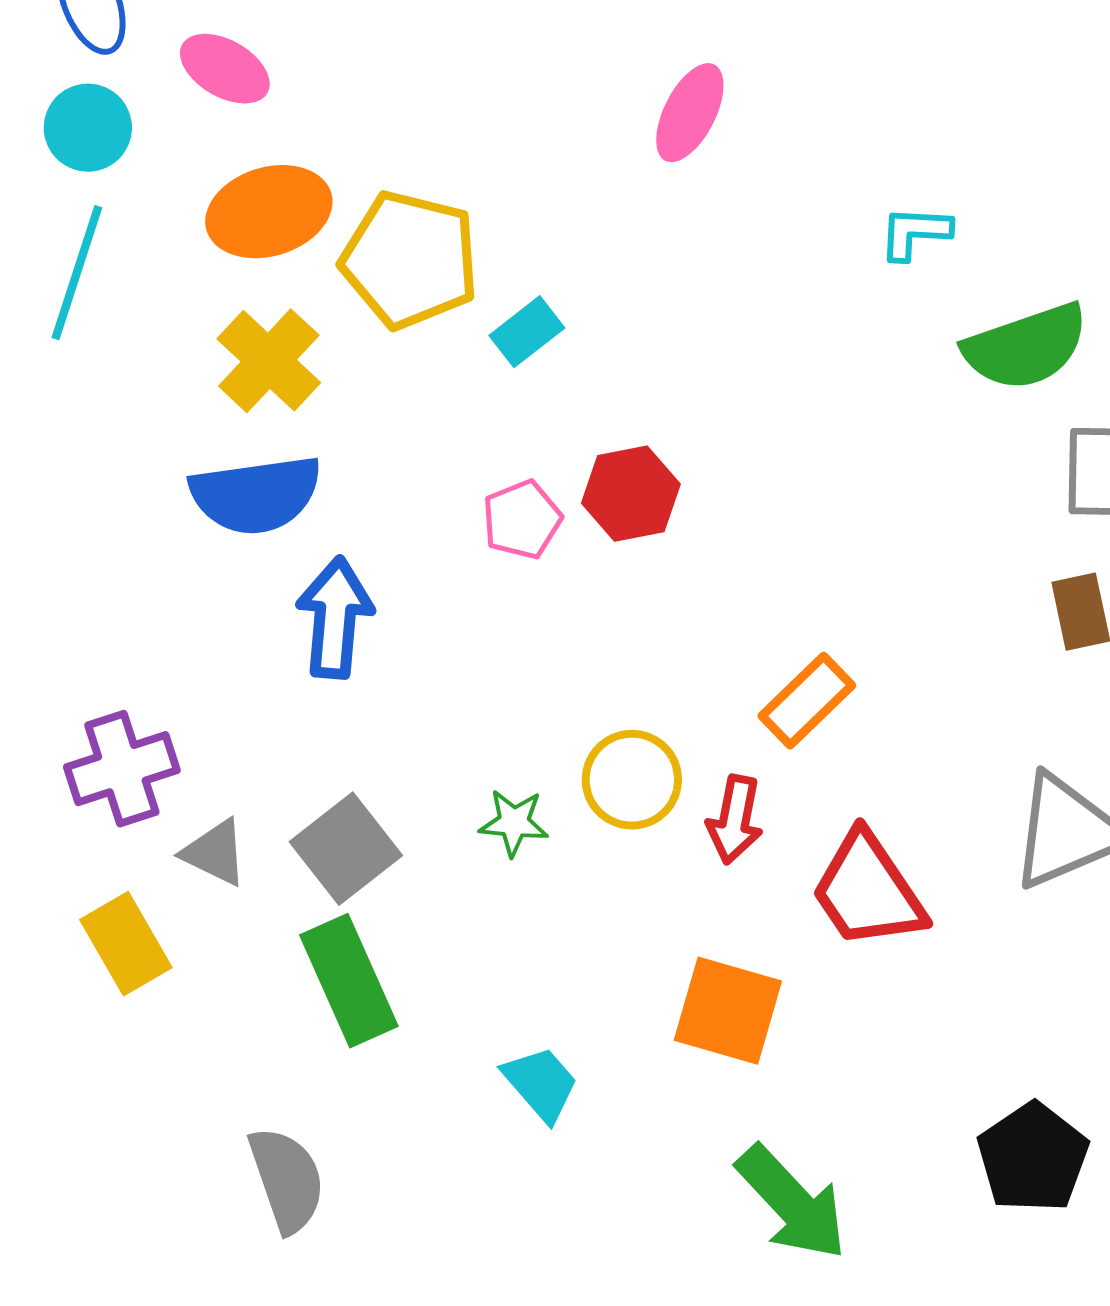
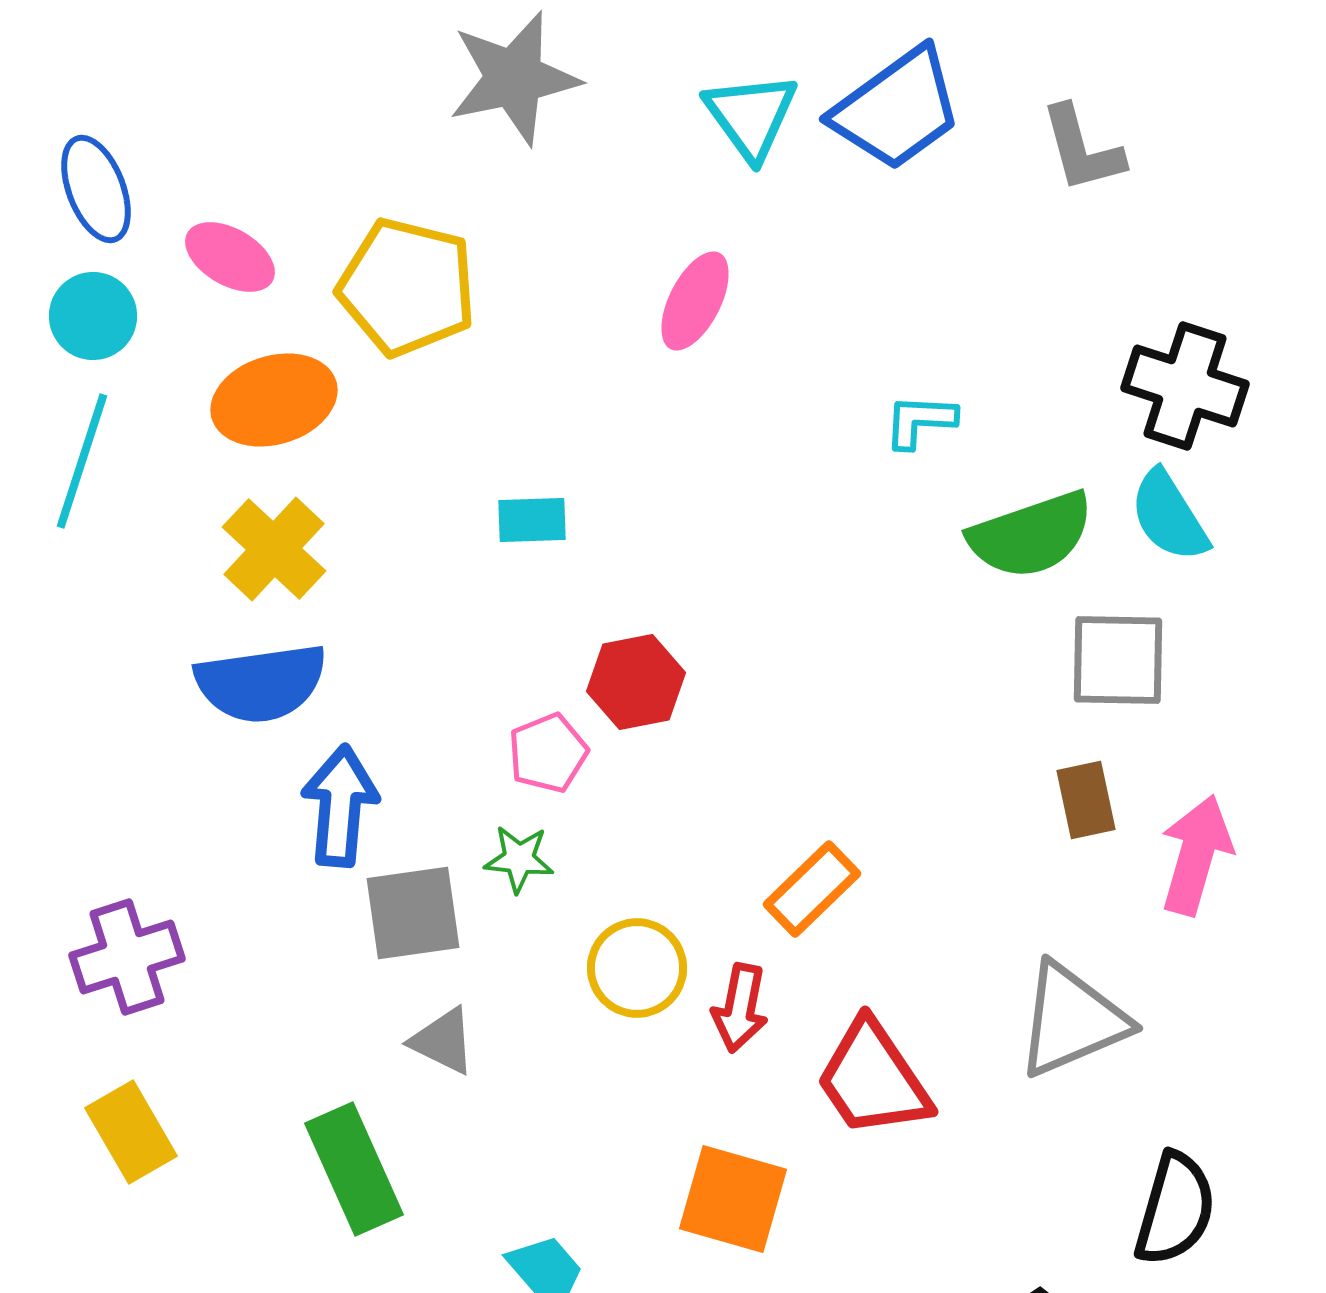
yellow pentagon: (410, 260) -> (407, 287), moved
cyan rectangle: (527, 332) -> (532, 520), turned 36
pink pentagon: (522, 520) -> (548, 753), moved
green star: (514, 823) -> (519, 859), moved
gray square: (346, 849) -> (413, 913), moved, turned 30
gray triangle: (215, 853) -> (443, 1041), moved

